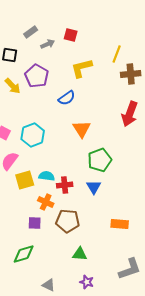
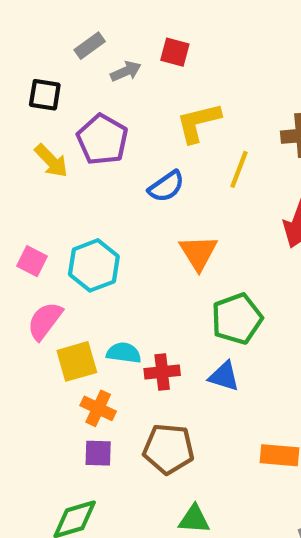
yellow line: (117, 54) -> (239, 169), moved
blue triangle: (94, 187) -> (224, 376), turned -42
orange cross: (46, 202) -> (98, 408), moved

